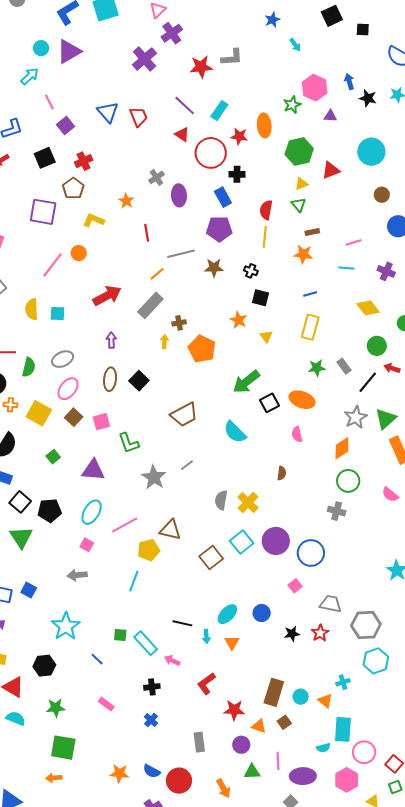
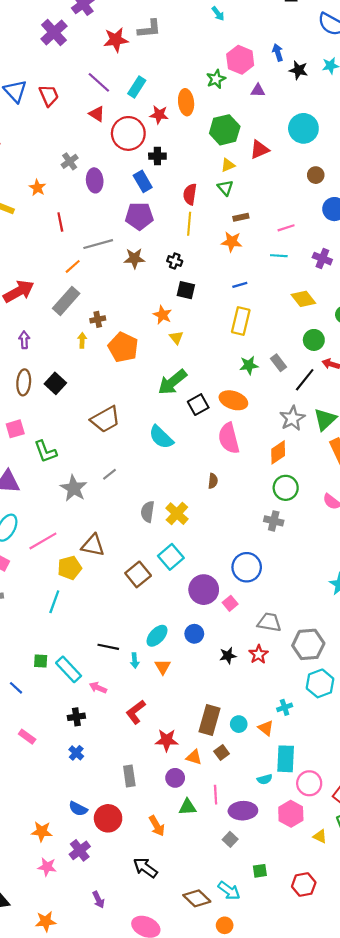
yellow triangle: (266, 336) -> (176, 338), moved
pink semicircle: (297, 434) -> (229, 438), size x1.8
purple circle: (276, 541) -> (204, 590), moved
orange star: (119, 773) -> (42, 832), moved

